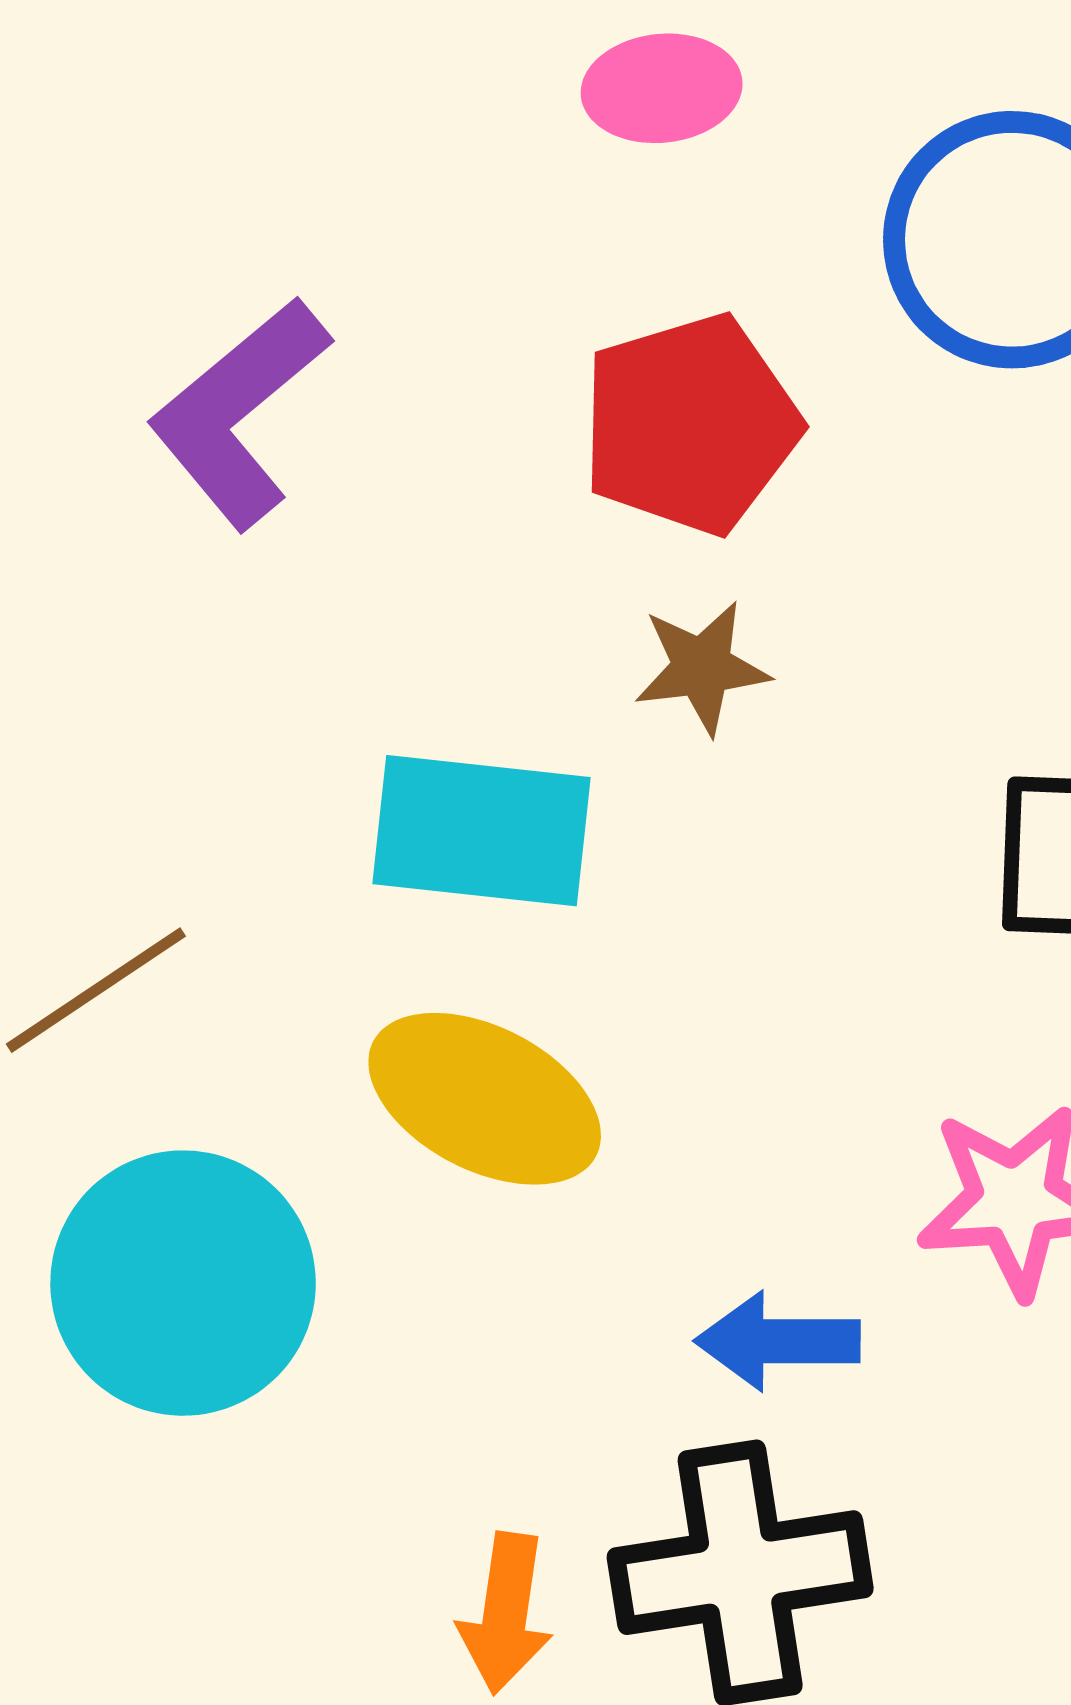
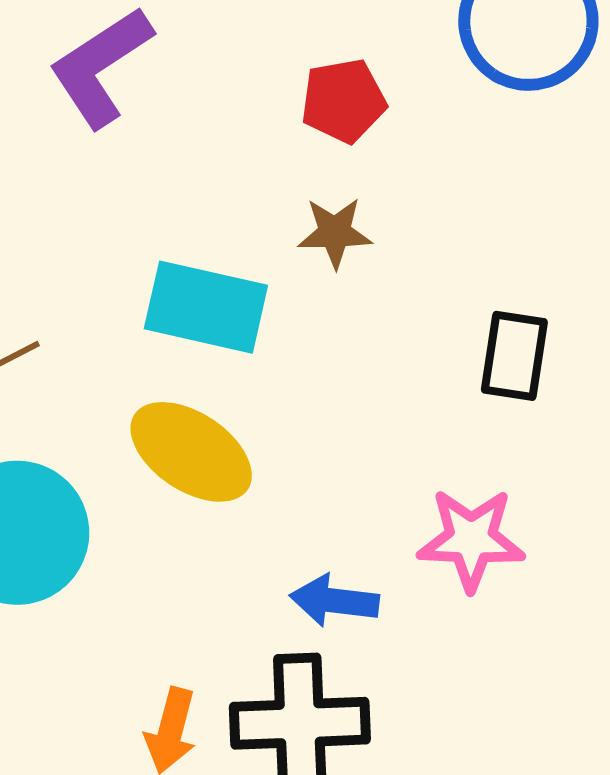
red pentagon: (690, 424) -> (343, 101), size x0.7

